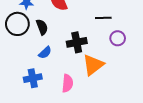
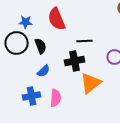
black line: (103, 18) -> (85, 41), moved
pink semicircle: (68, 83) -> (56, 98), moved

